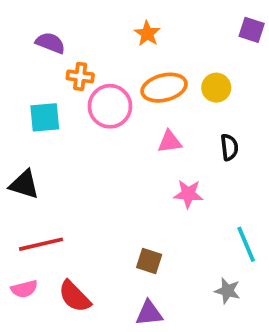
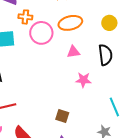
yellow circle: (216, 88) -> (109, 23), moved
black semicircle: (229, 147) -> (105, 55), size x1.5

